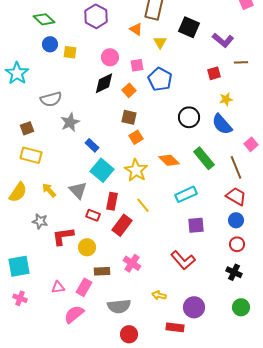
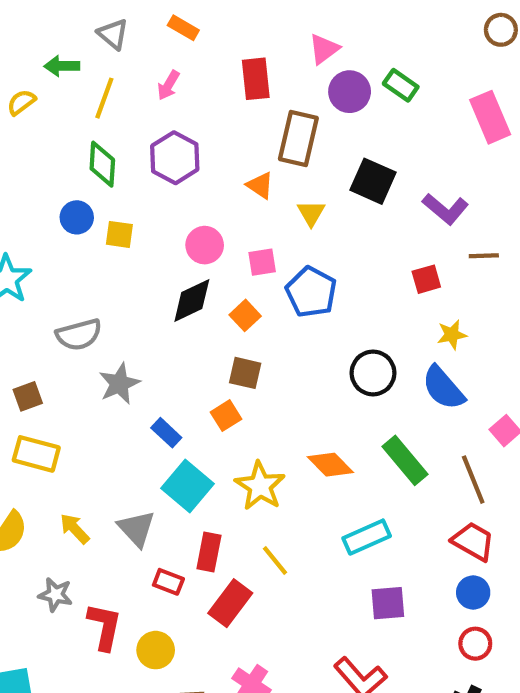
green diamond: (44, 19) -> (102, 164), moved, turned 50
orange square: (136, 137) -> (226, 416), moved
red L-shape: (63, 236) -> (104, 627), turned 110

